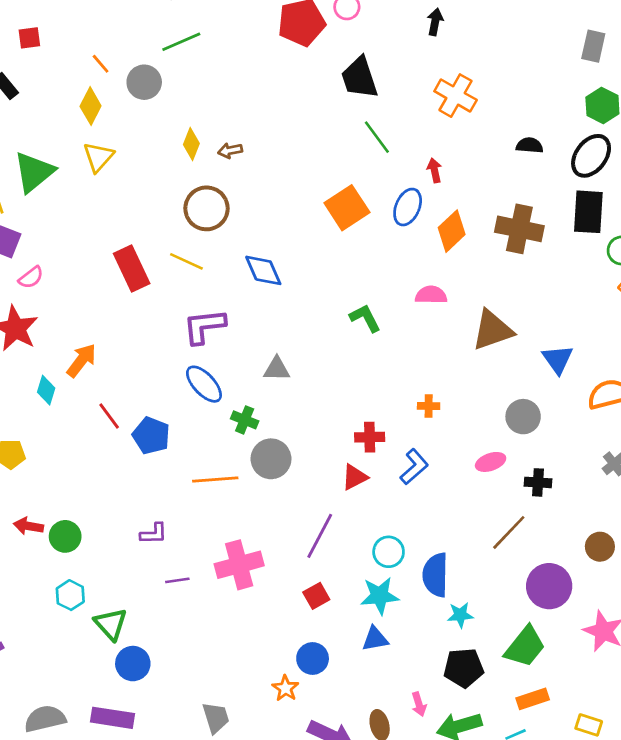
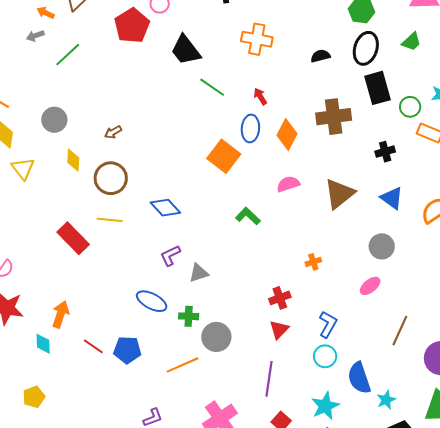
green line: (181, 42) -> (68, 55), moved
gray circle: (144, 82) -> (54, 120), moved
yellow diamond: (191, 144) -> (73, 160), moved
orange square: (347, 208) -> (224, 156), moved
purple L-shape: (204, 326) -> (170, 255), moved, size x0.7
blue L-shape: (414, 467) -> (328, 324), moved
black cross: (538, 482) -> (385, 152), moved
cyan circle: (389, 552) -> (325, 356), moved

